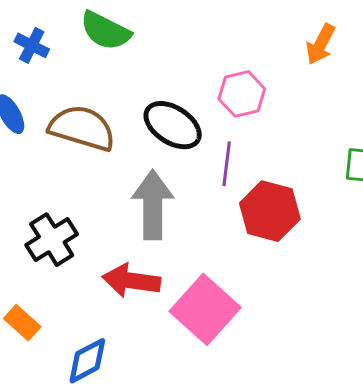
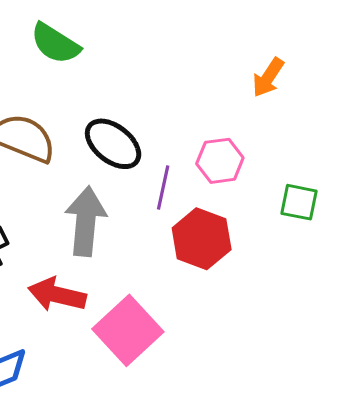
pink hexagon: (242, 94) -> (220, 161), moved

